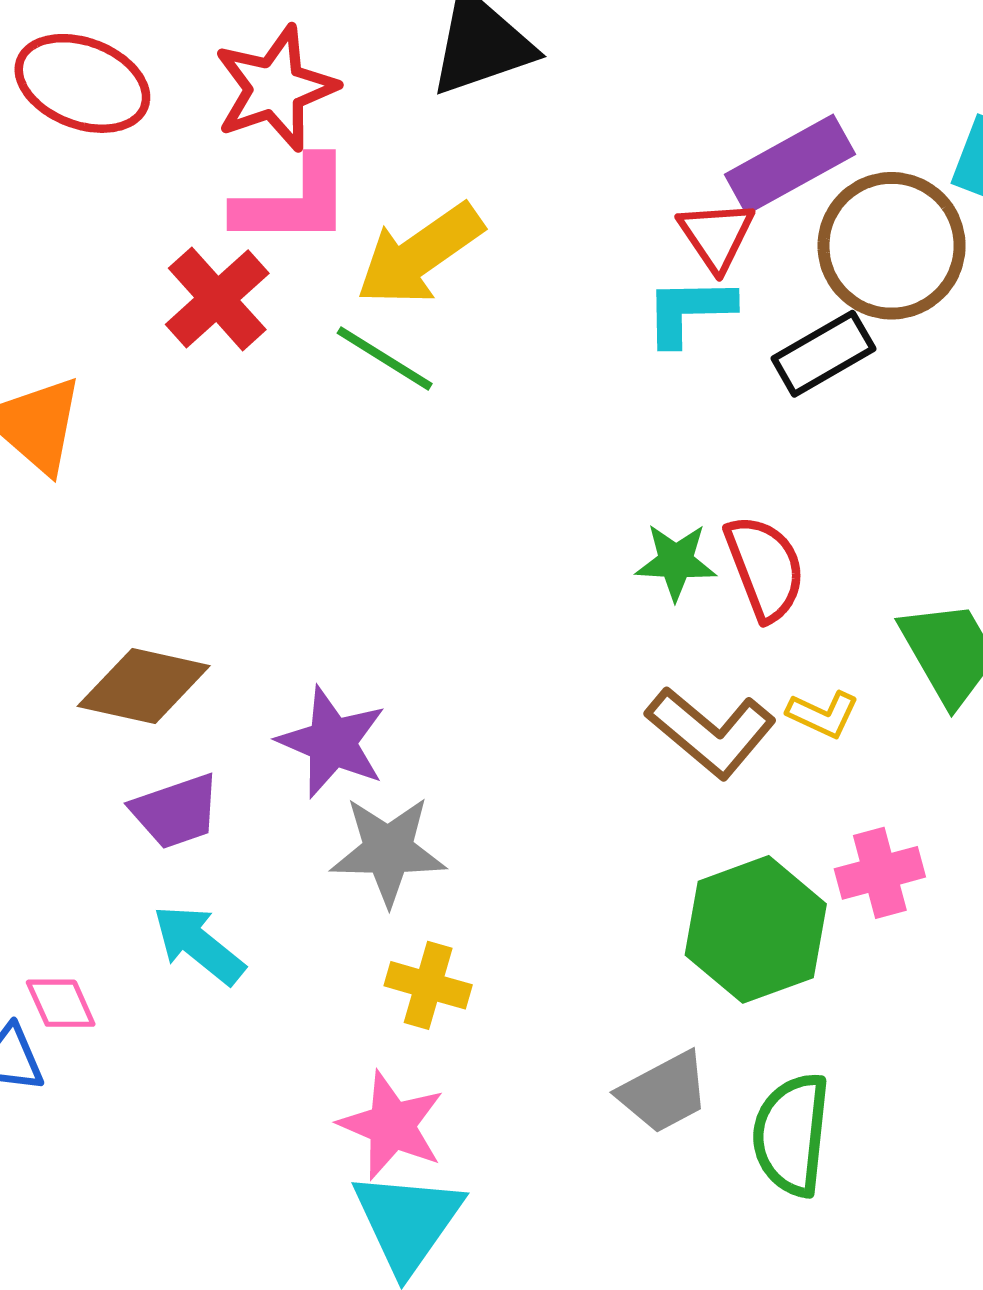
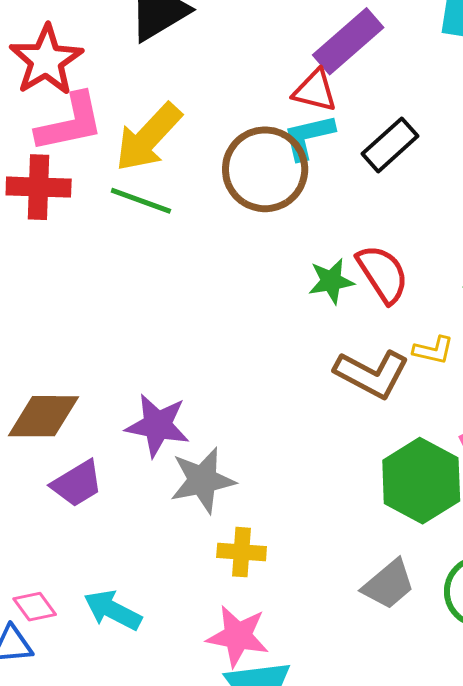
red triangle: (716, 236) -> (315, 91), turned -30
brown circle: (892, 246) -> (265, 169), moved
red cross: (217, 299) -> (39, 187), turned -34
cyan arrow: (199, 945) -> (113, 610), moved

